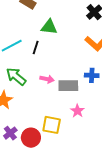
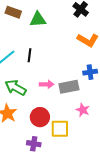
green triangle: (49, 27) -> (38, 19), moved
purple cross: (10, 133) -> (34, 144), moved, turned -32
red circle: (31, 138) -> (40, 117), moved

